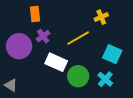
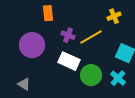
purple cross: (43, 36) -> (68, 35), moved, turned -32

